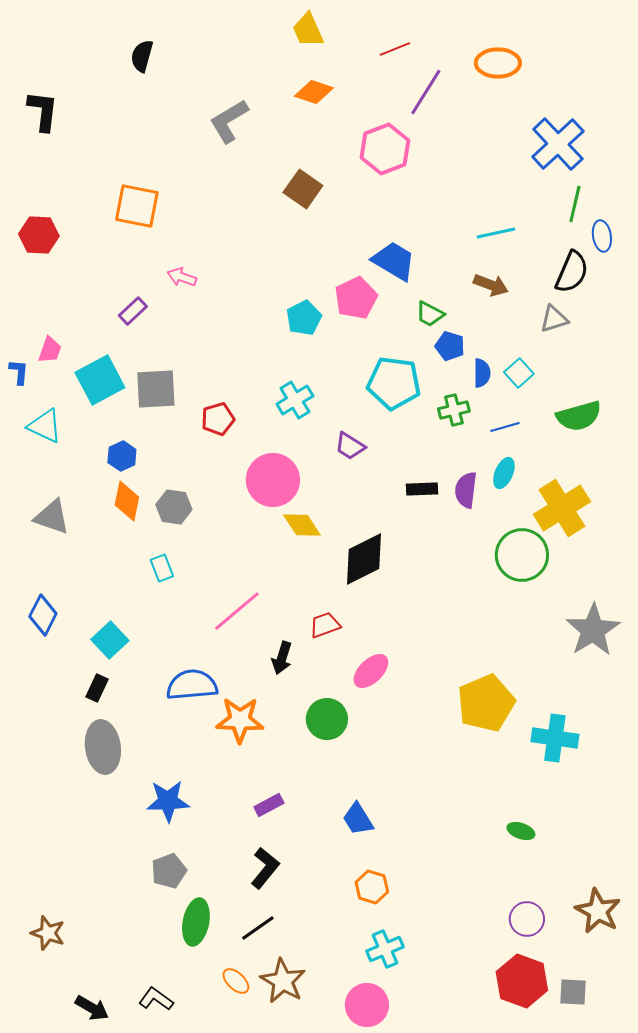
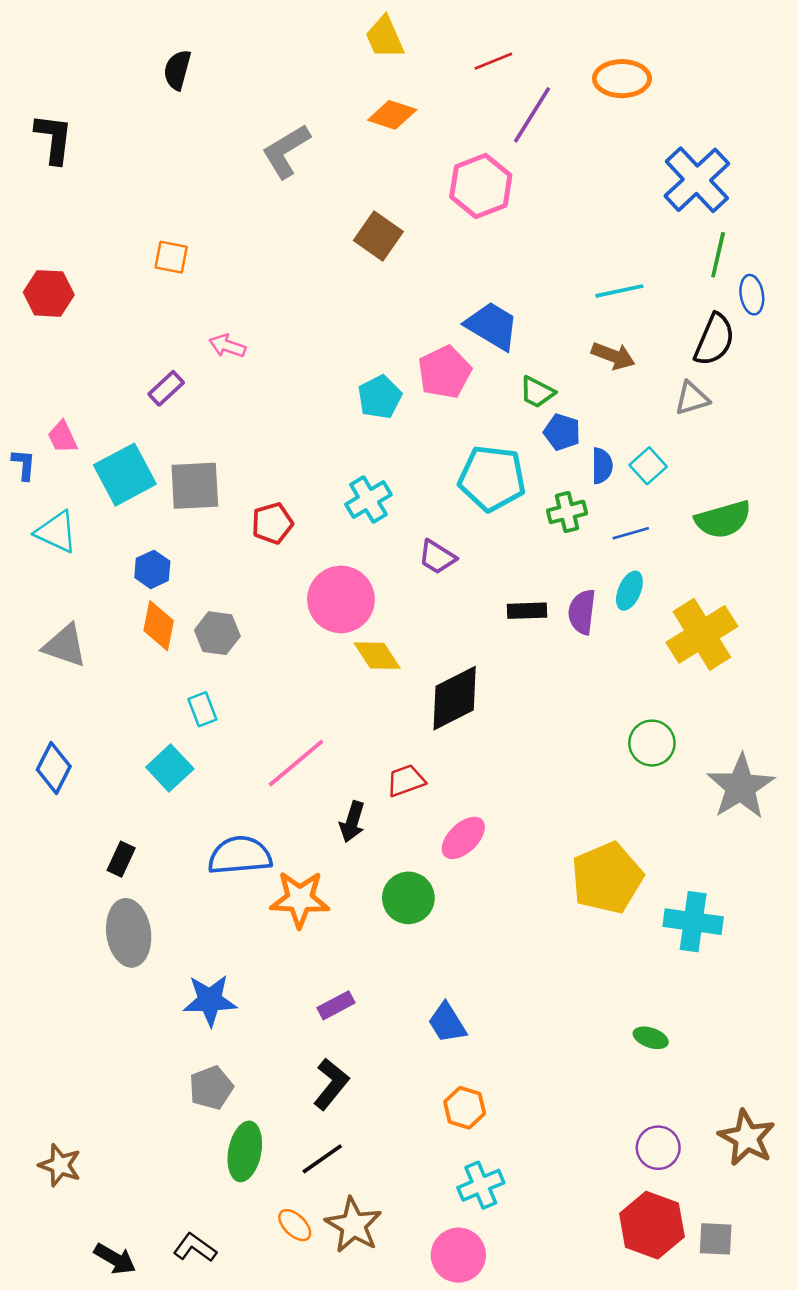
orange square: (137, 206) -> (171, 257), size x0.6
pink trapezoid: (50, 350) -> (62, 437), turned 136
green circle: (522, 555) -> (652, 743), moved, size x0.7
cyan square: (110, 640) -> (170, 768), moved

